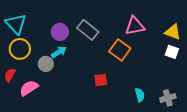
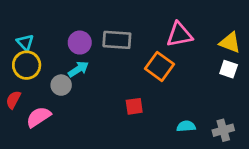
cyan triangle: (16, 24) -> (25, 43), moved, size x0.6
gray rectangle: (88, 30) -> (117, 40), turned -35
cyan semicircle: (140, 95) -> (186, 126), turned -80

